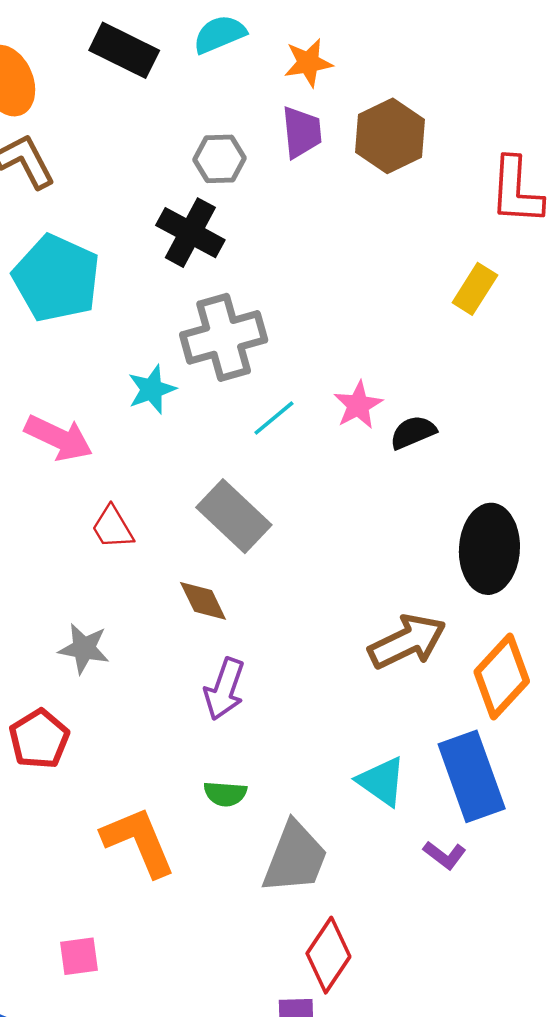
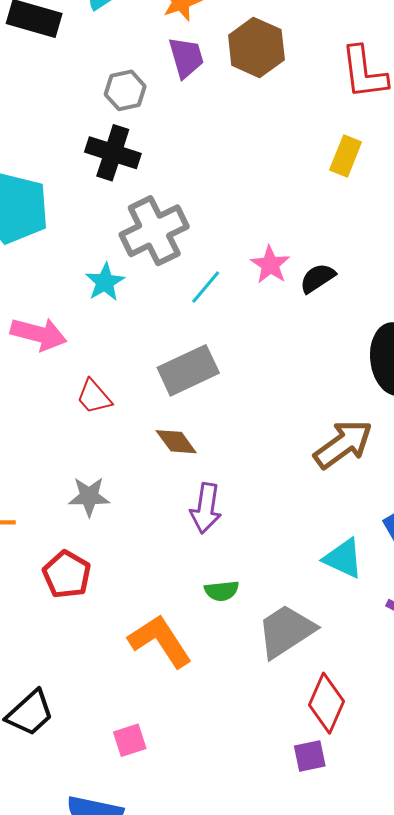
gray rectangle: (234, 516) -> (188, 370), turned -58
gray trapezoid: (295, 858) -> (286, 631), turned -134

